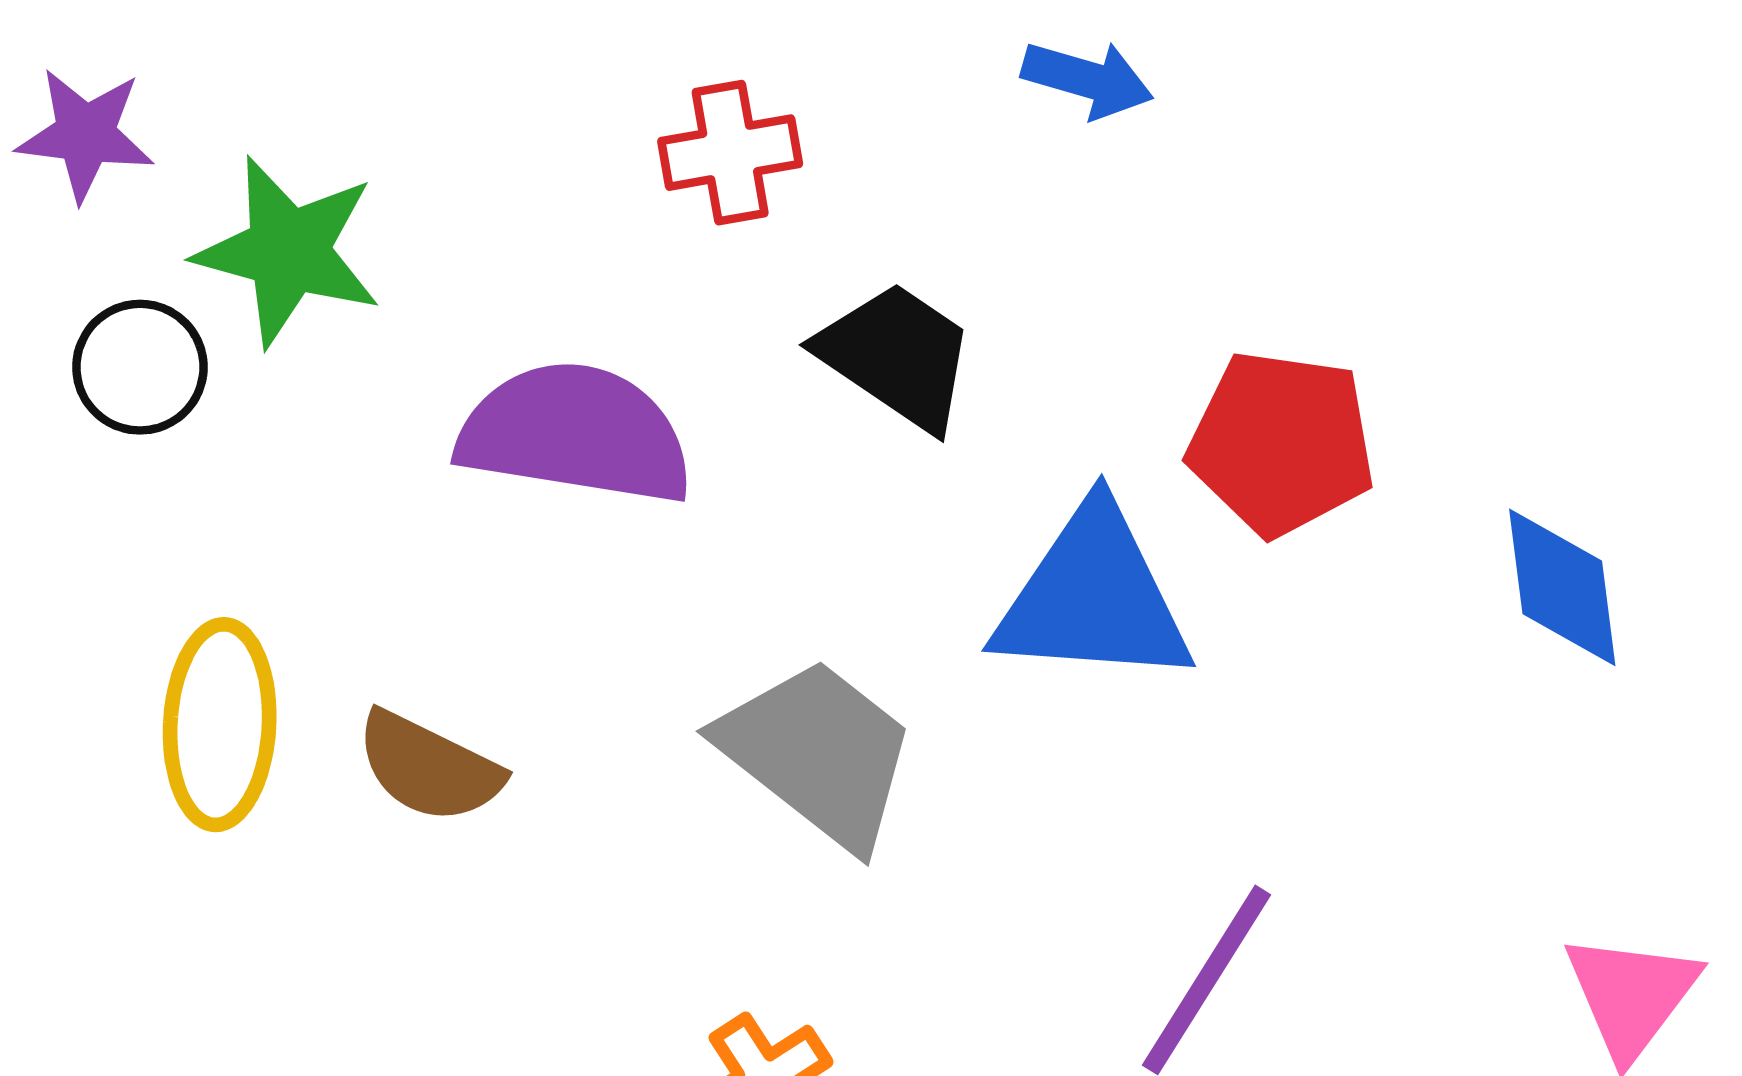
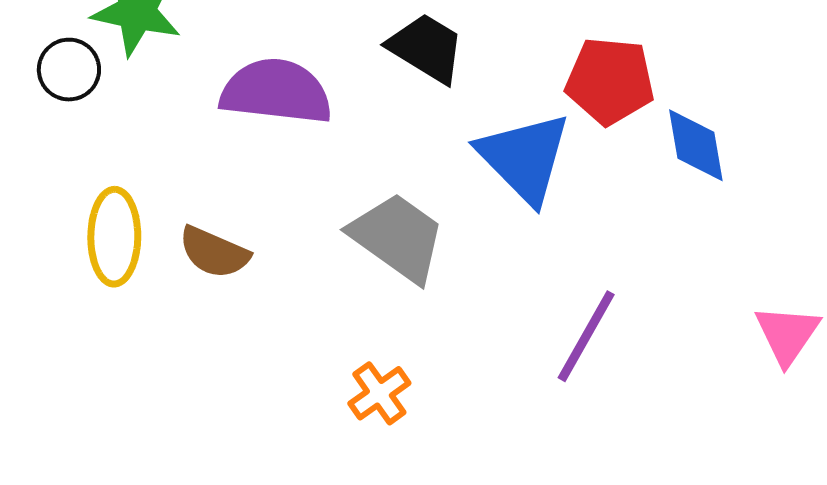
blue diamond: (1562, 587) -> (696, 145), moved
blue triangle: (1093, 597) -> (524, 158), turned 44

